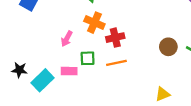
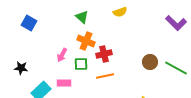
green square: (88, 58) -> (81, 64), moved
black star: (19, 70) -> (21, 68), moved

